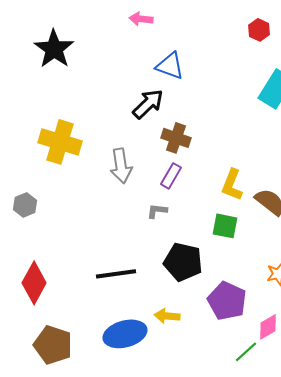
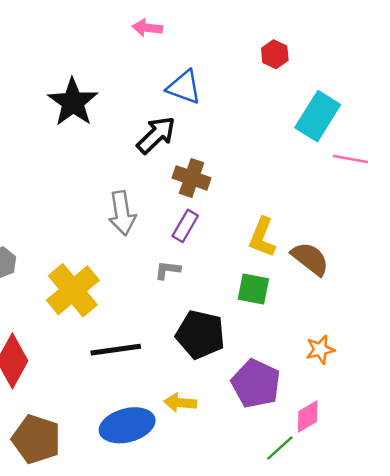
red hexagon: (259, 30) -> (275, 54), moved
black star: (54, 49) -> (73, 102), moved
yellow cross: (60, 142) -> (73, 290), moved, turned 33

